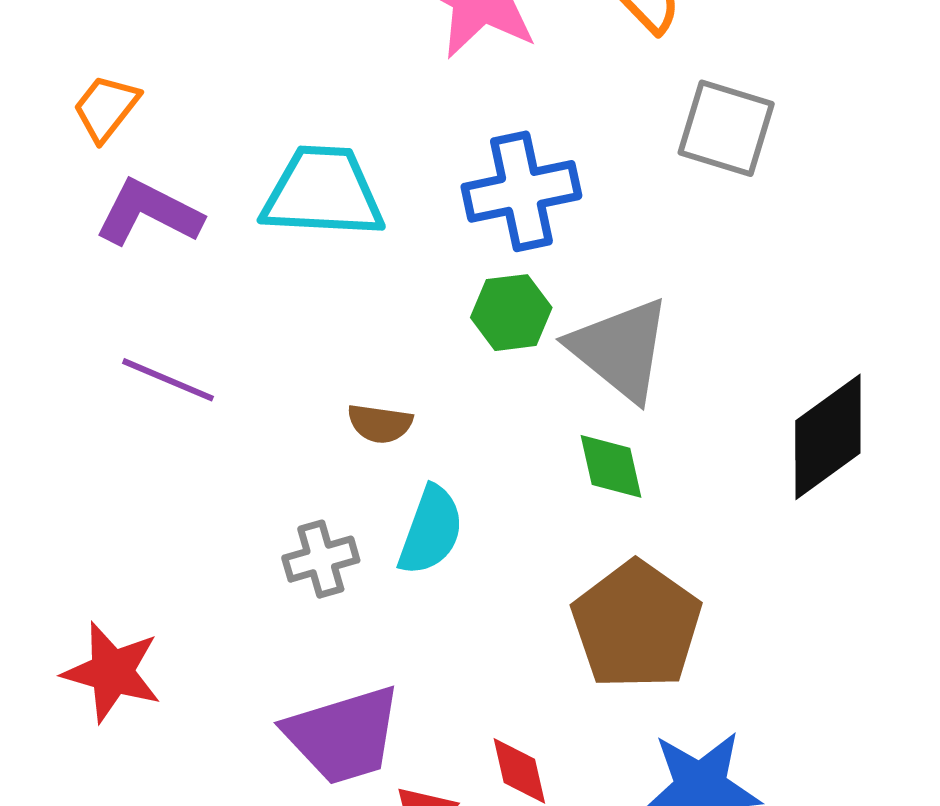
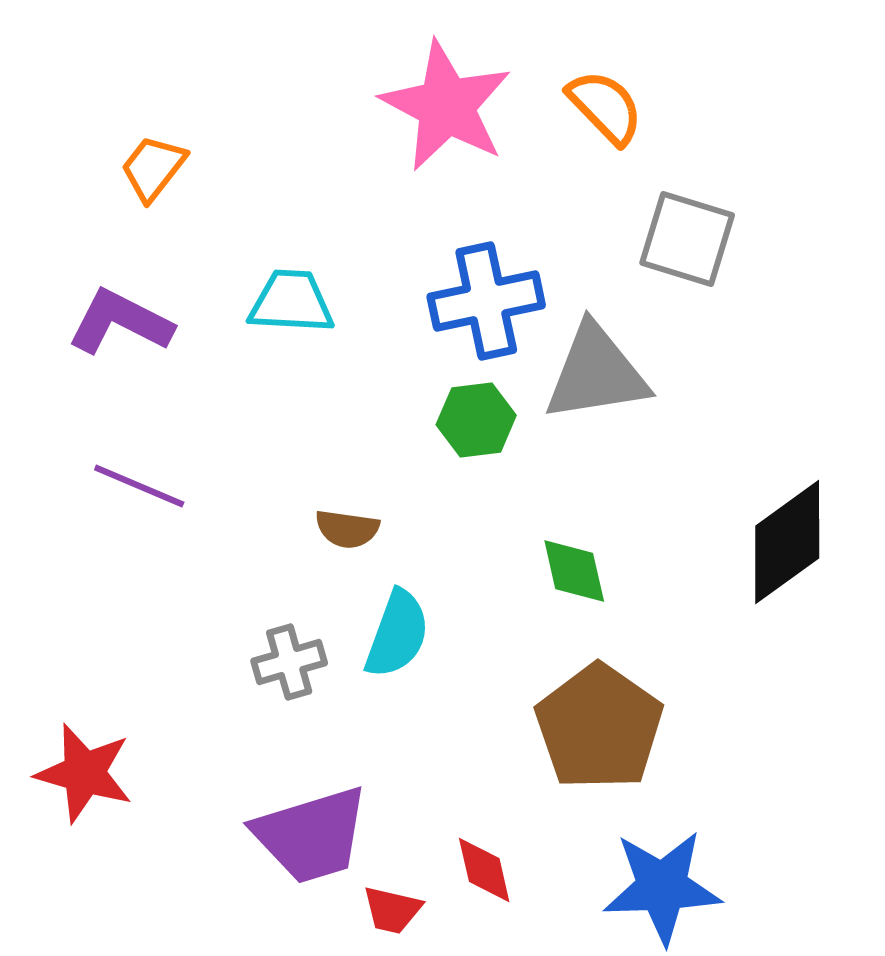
orange trapezoid: (106, 108) -> (153, 168), moved
cyan trapezoid: (323, 192) -> (291, 302), size x0.7
gray triangle: (620, 349) -> (596, 373), moved, turned -48

